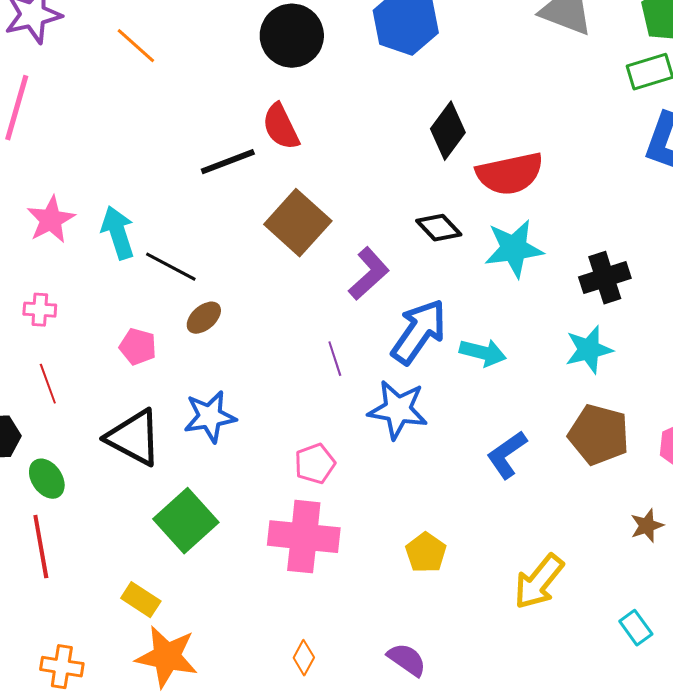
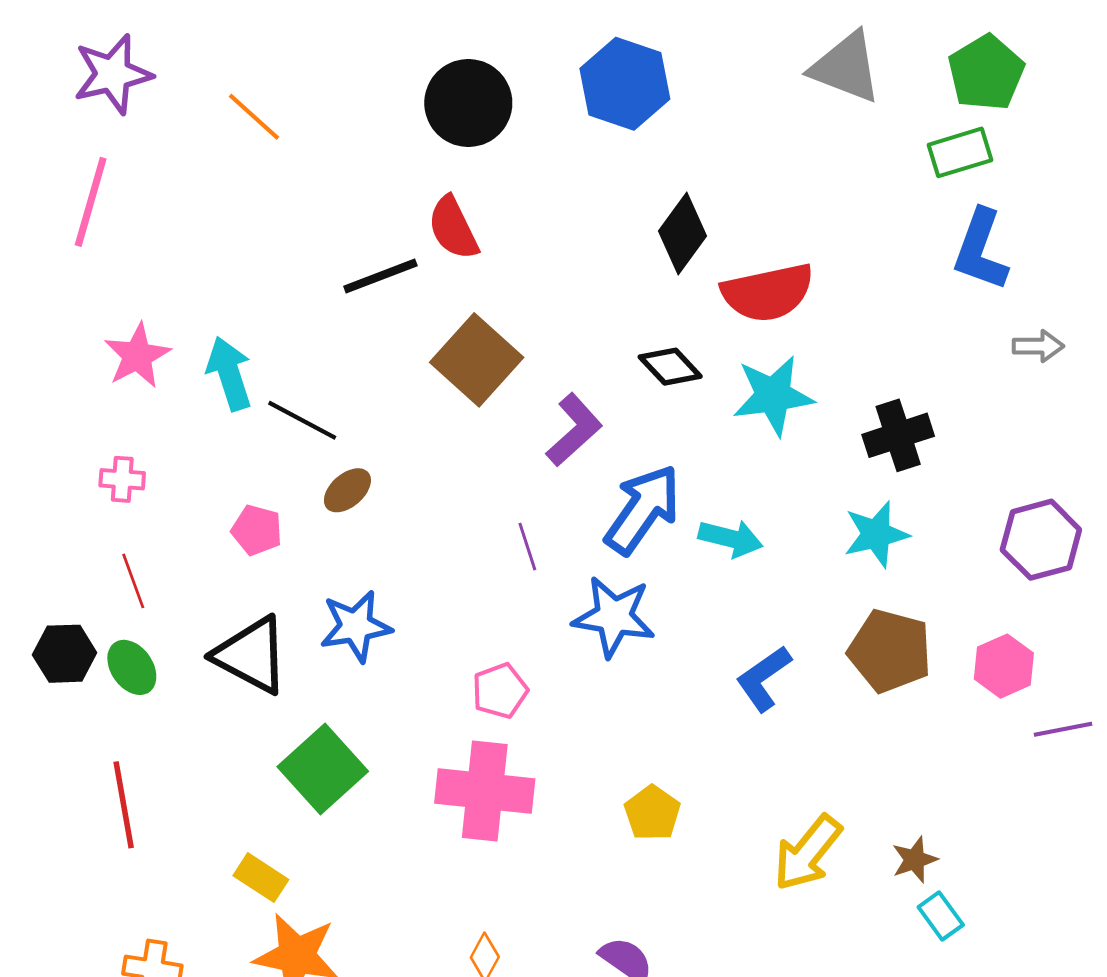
green ellipse: (47, 479) -> (132, 667), moved
brown star: (647, 526) -> (915, 860), moved

